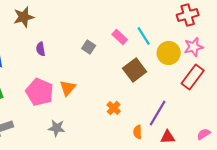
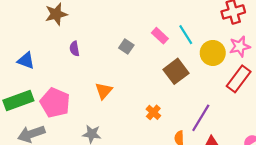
pink pentagon: (40, 92) -> (55, 103), moved

